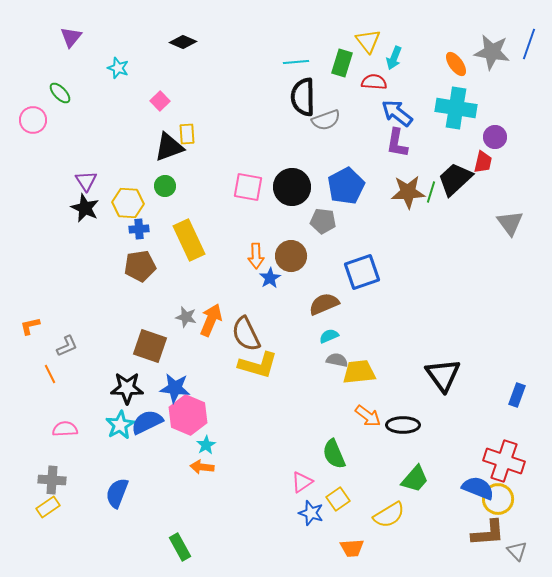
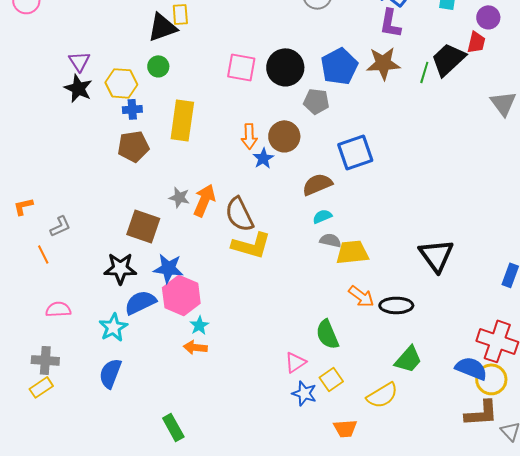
brown star: (408, 192) -> (383, 63), moved
yellow rectangle: (189, 240) -> (182, 120), turned 33
cyan star: (120, 425) -> (113, 327), moved

